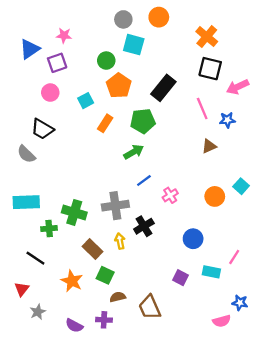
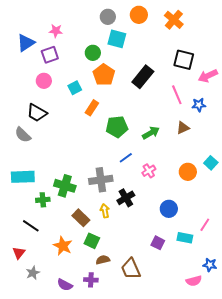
orange cross: (207, 37) -> (174, 20), moved
green pentagon: (143, 121) -> (117, 127), moved
green arrow: (134, 152) -> (151, 133), moved

